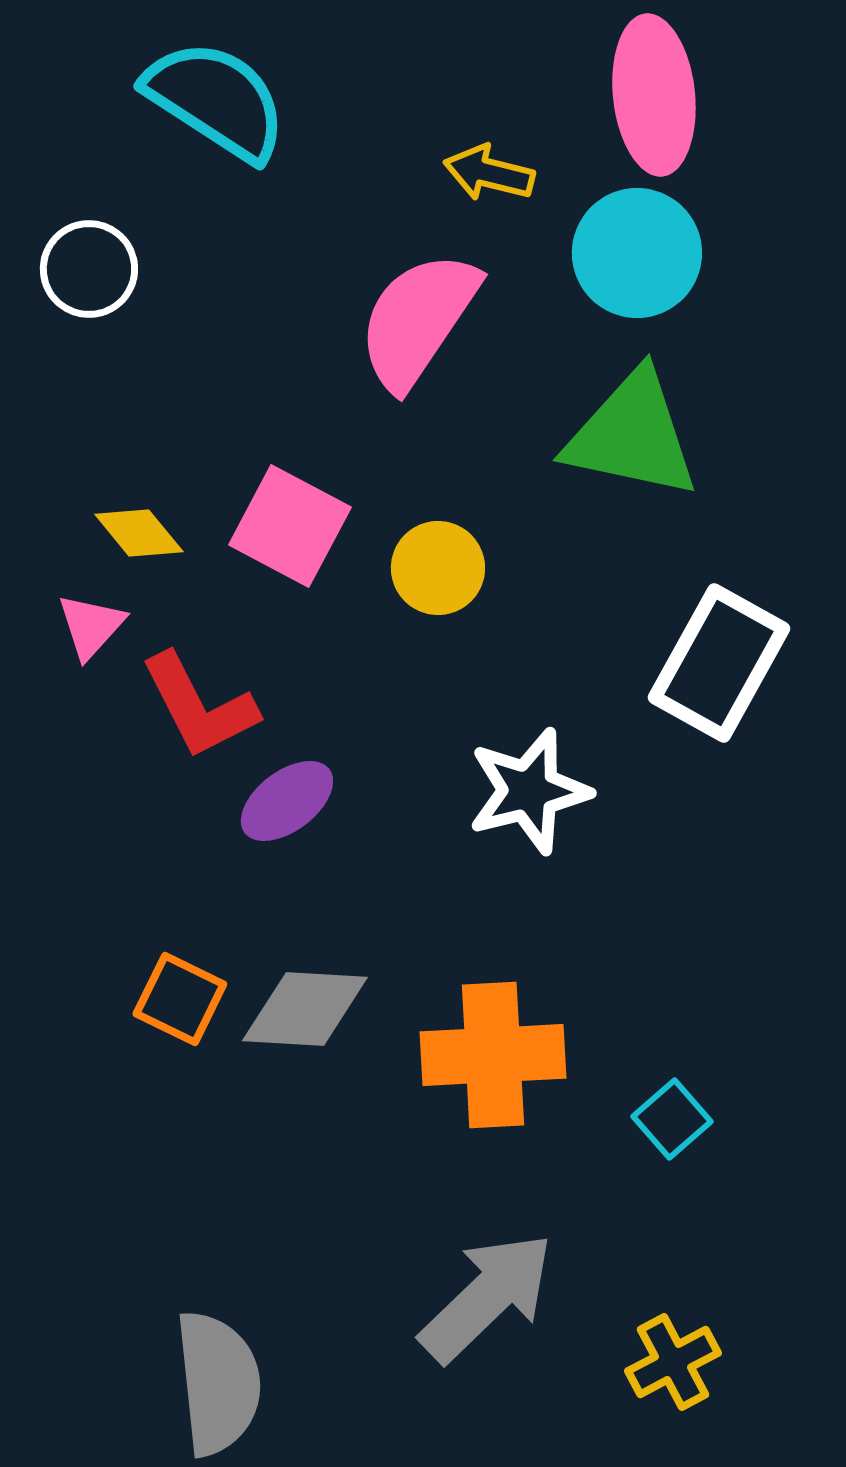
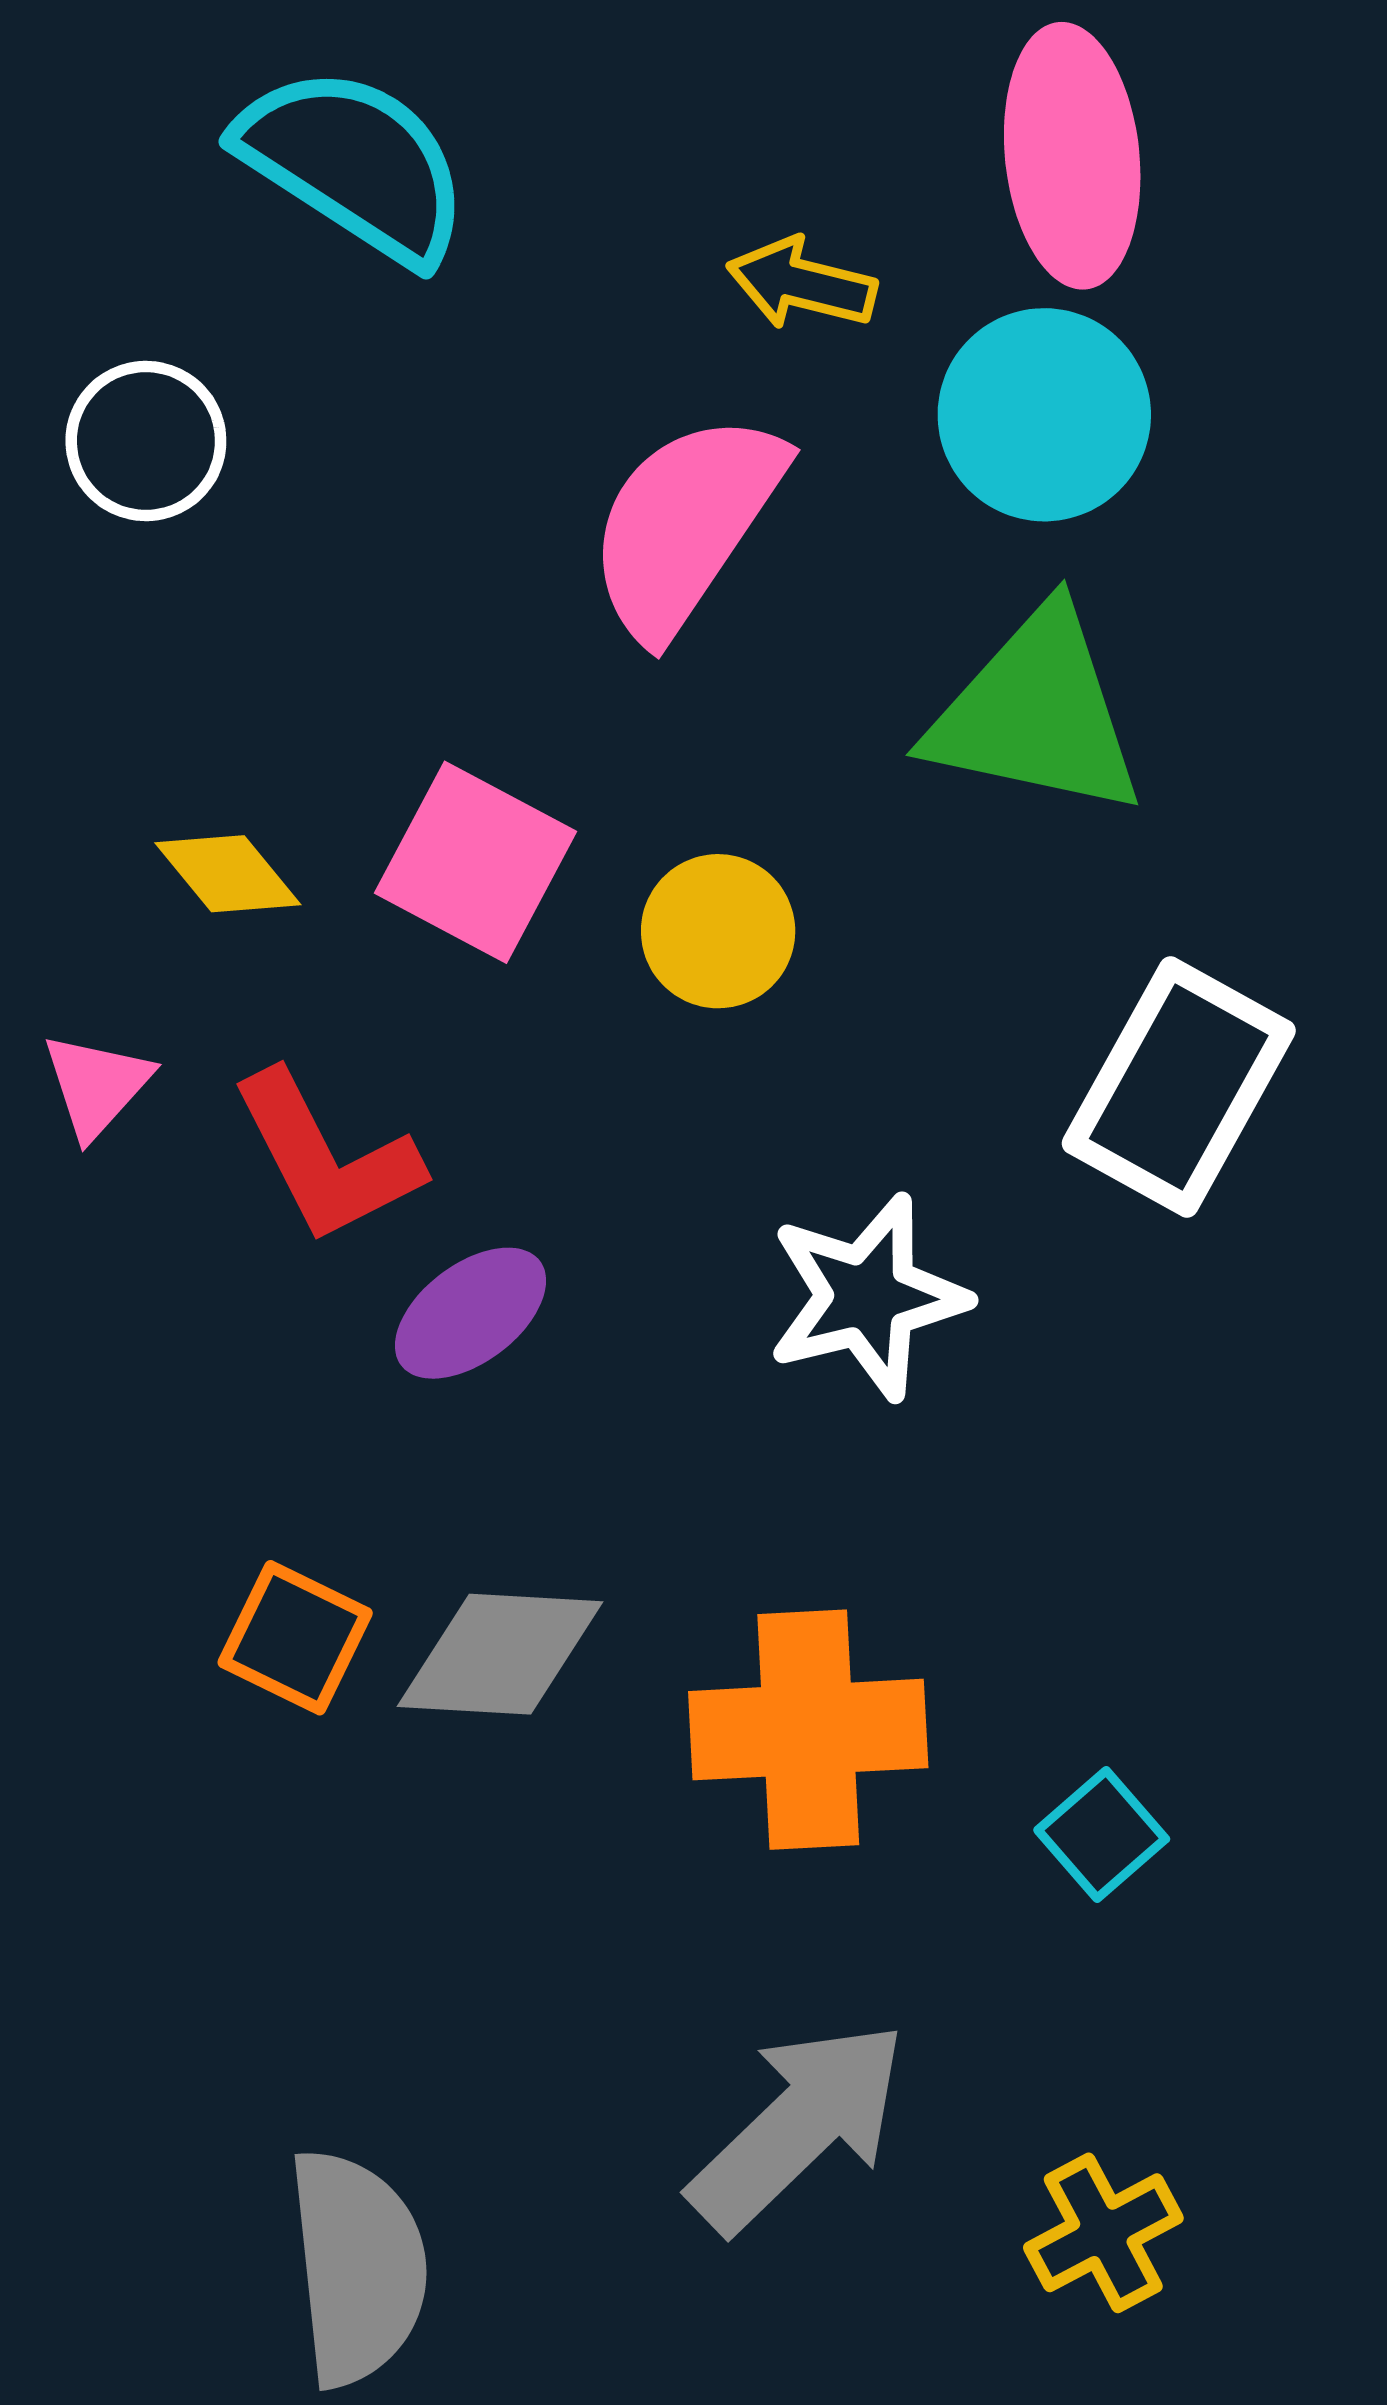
pink triangle: (91, 626) -> (97, 1085), moved

